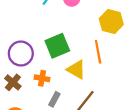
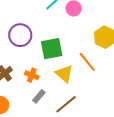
orange line: (98, 52) -> (87, 62), turned -40
purple circle: (21, 54) -> (20, 35), moved

